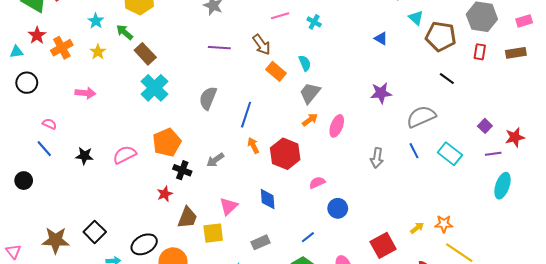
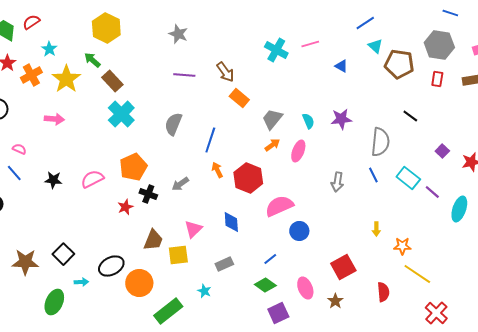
pink line: (280, 16) -> (310, 44), moved
cyan star: (96, 21) -> (49, 49), moved
cyan cross: (314, 22) -> (276, 50), size x1.6
yellow star: (98, 52) -> (66, 79), size x1.8
cyan semicircle: (305, 63) -> (308, 121), moved
black line: (447, 79) -> (410, 116), moved
gray semicircle: (421, 117) -> (380, 142), turned 120
purple line: (493, 154) -> (432, 192), moved, turned 49
pink semicircle: (317, 183) -> (279, 206), size x1.8
red star: (165, 194) -> (125, 207), moved
yellow arrow: (417, 228) -> (376, 229), moved, turned 128

